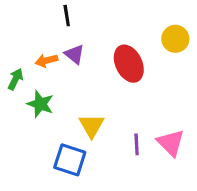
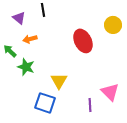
purple triangle: (74, 54) -> (19, 18), moved
green arrow: (15, 79) -> (10, 51), turned -72
purple line: (137, 144) -> (90, 105), moved

